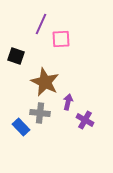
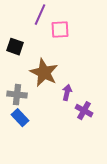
gray cross: (40, 113) -> (17, 95), moved

